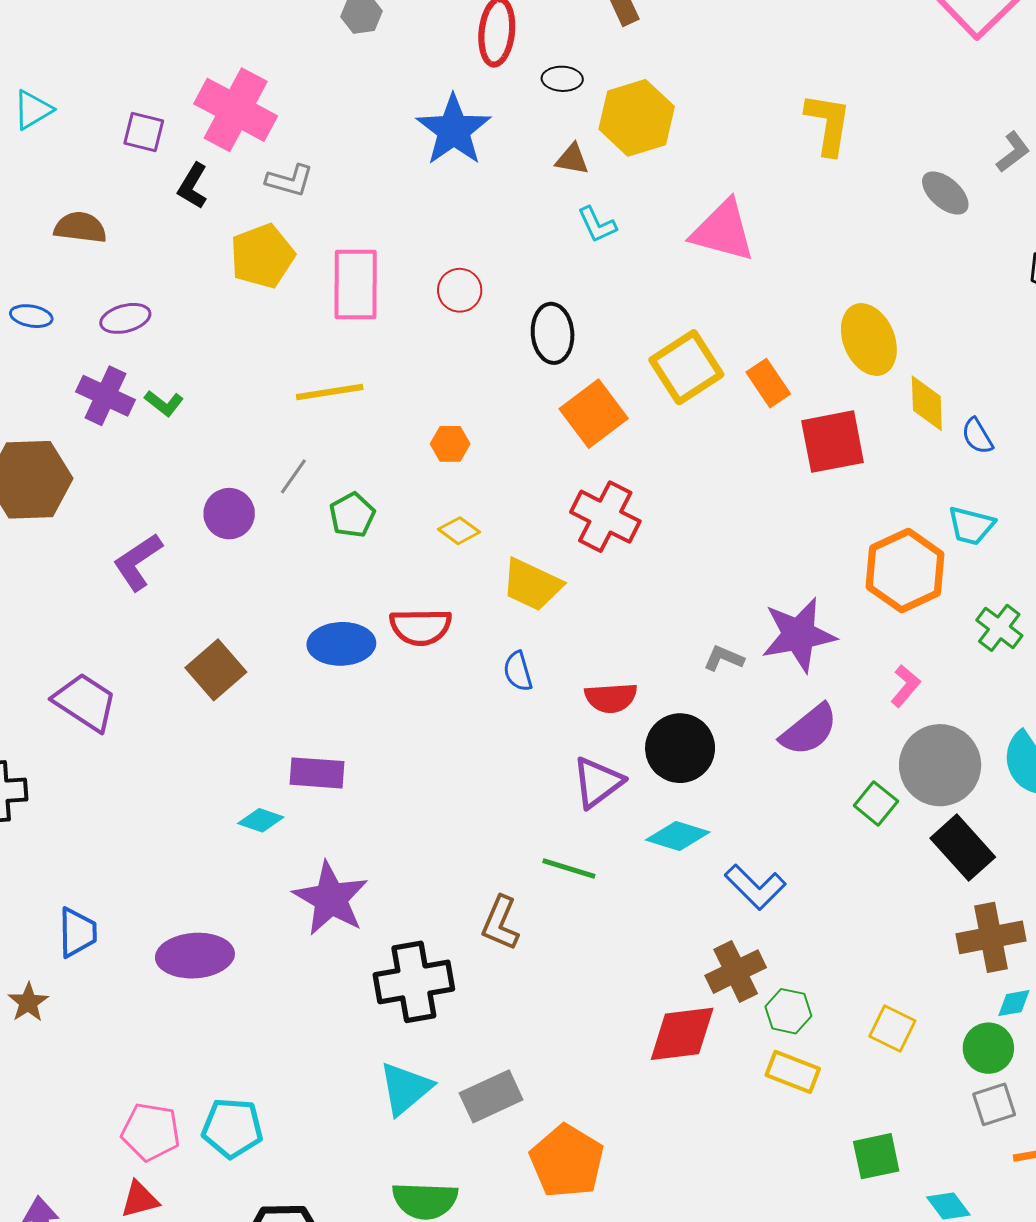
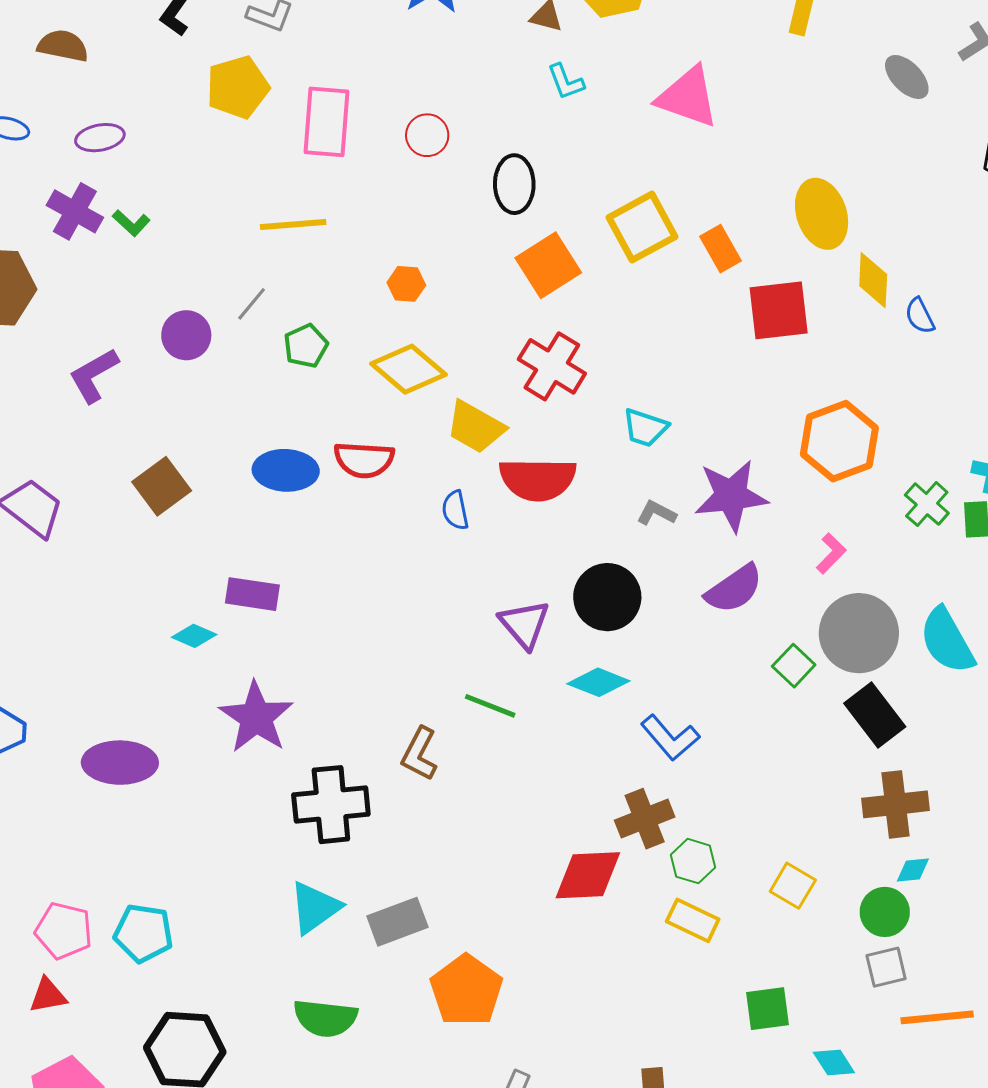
cyan trapezoid: (971, 526) -> (645, 428), moved
yellow diamond: (459, 531) -> (409, 369), size x1.8
red semicircle: (611, 698) -> (538, 479), moved, size x1.5
purple triangle: (598, 782) -> (525, 624), turned -38

